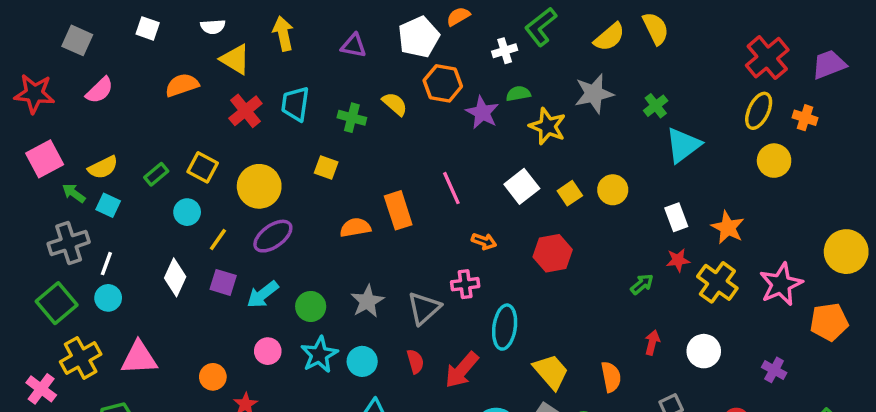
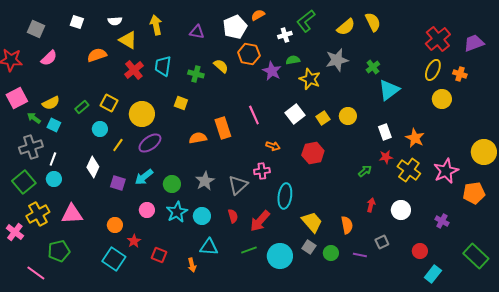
purple square: (223, 282) -> (118, 183), moved

